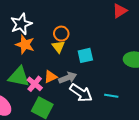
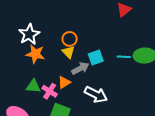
green triangle: (19, 77) -> (33, 86), size x0.7
gray arrow: (68, 78) -> (80, 68), moved
cyan line: (111, 96) -> (124, 57), moved

